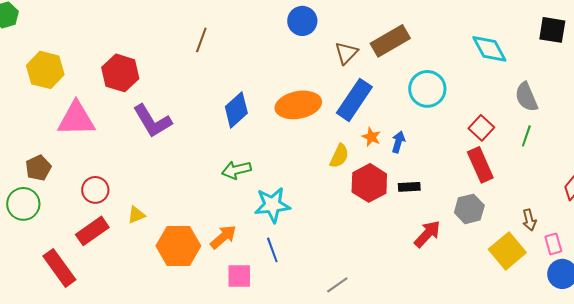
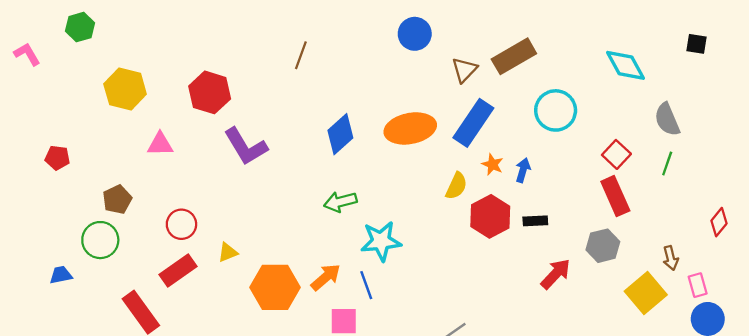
black square: (552, 30) -> (696, 44), size x0.7
pink triangle: (76, 119) -> (160, 144), size x0.6
blue line: (272, 250) -> (366, 285), moved

